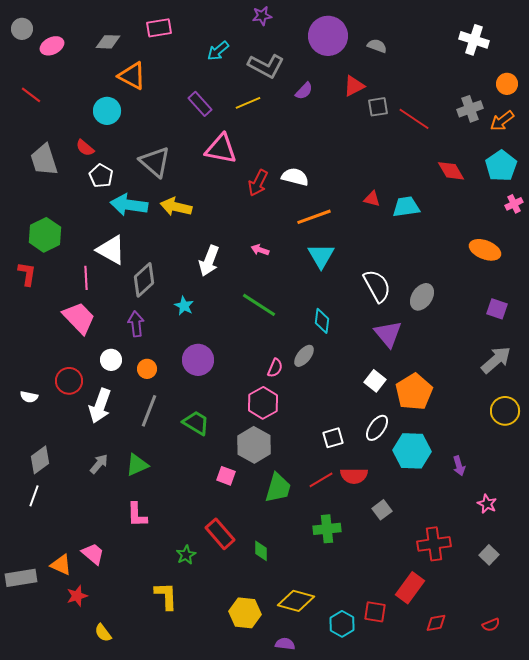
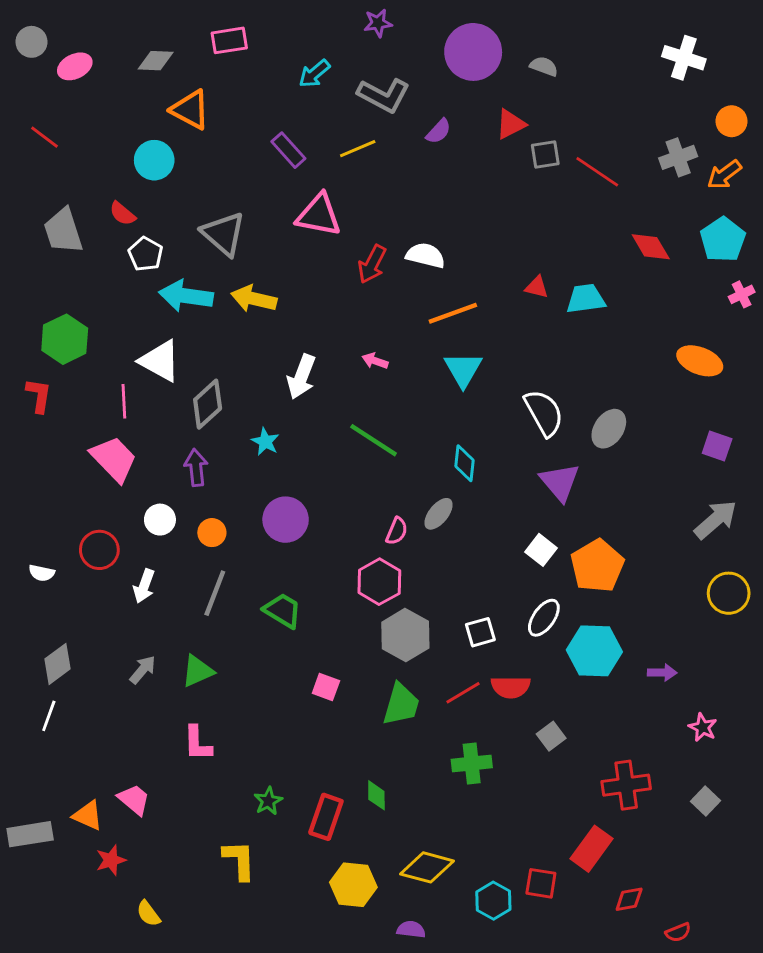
white arrow: (100, 406) -> (144, 586), size x0.7
gray hexagon: (254, 445) -> (405, 635), moved
purple arrow: (459, 466) -> (662, 673), turned -72
red rectangle: (220, 534) -> (326, 817), moved, turned 60
red semicircle: (491, 625) -> (678, 932), moved

